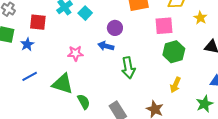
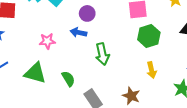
yellow arrow: (175, 85) -> (152, 70), turned -35
green semicircle: (84, 102) -> (68, 79), moved

